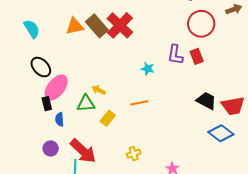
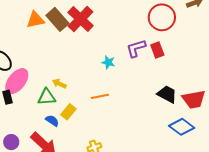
purple L-shape: (175, 55) -> (136, 48), turned 65
blue semicircle: (60, 119) -> (52, 121), moved, turned 128

